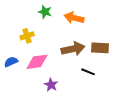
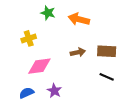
brown arrow: (73, 49) -> (78, 52), size x0.6
blue semicircle: (11, 62) -> (27, 93), moved
black line: (88, 72) -> (107, 77), moved

